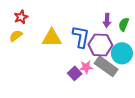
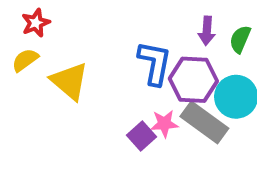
yellow triangle: (52, 38) -> (70, 81), moved, turned 40

